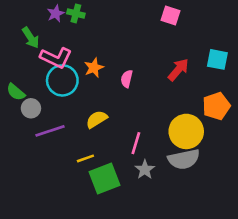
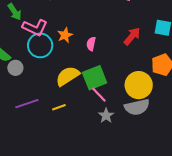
yellow semicircle: (97, 119) -> (68, 76), size x1.4
purple line: (50, 131) -> (27, 104), moved
pink line: (136, 143) -> (99, 95), turned -60
green square: (104, 179) -> (95, 78), moved

